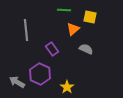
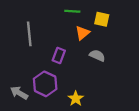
purple rectangle: (52, 49) -> (59, 56), turned 56

